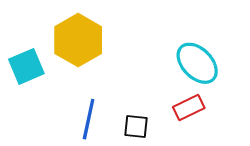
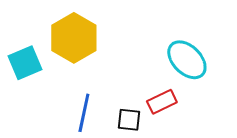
red rectangle: (189, 108) -> (162, 102), moved

